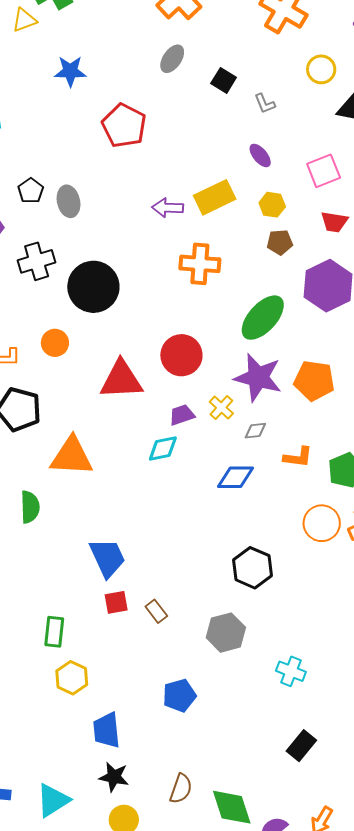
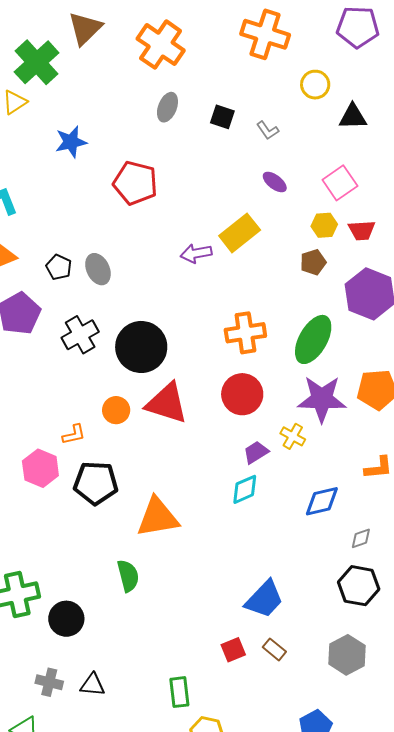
yellow hexagon: (272, 205) -> (324, 225), moved
orange cross: (200, 264) -> (245, 333), moved
red triangle: (121, 380) -> (167, 403), moved, turned 33
gray diamond: (255, 431) -> (361, 538), moved
blue trapezoid: (107, 558) -> (264, 599), moved, turned 81

